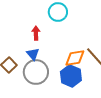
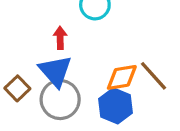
blue triangle: (33, 54) -> (55, 71), size x1.6

